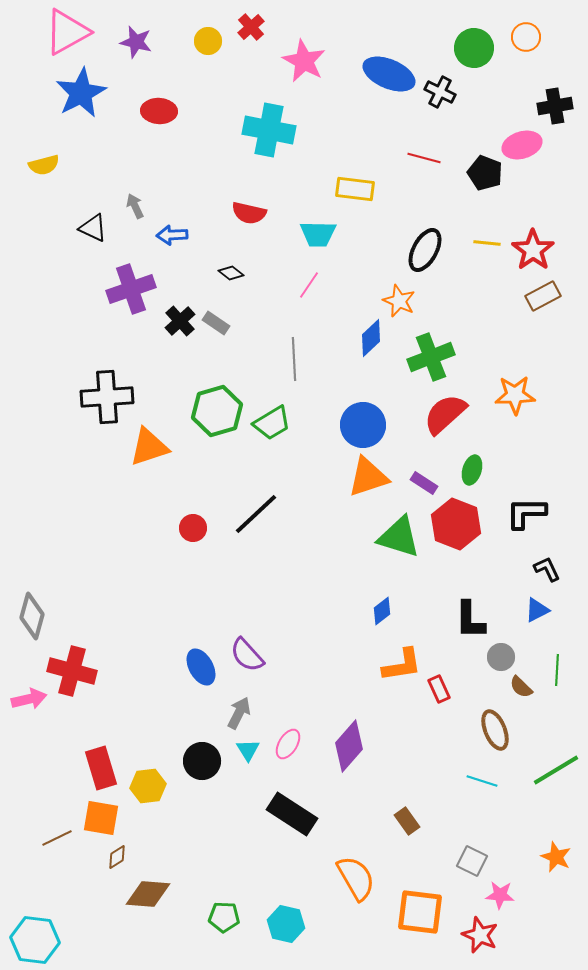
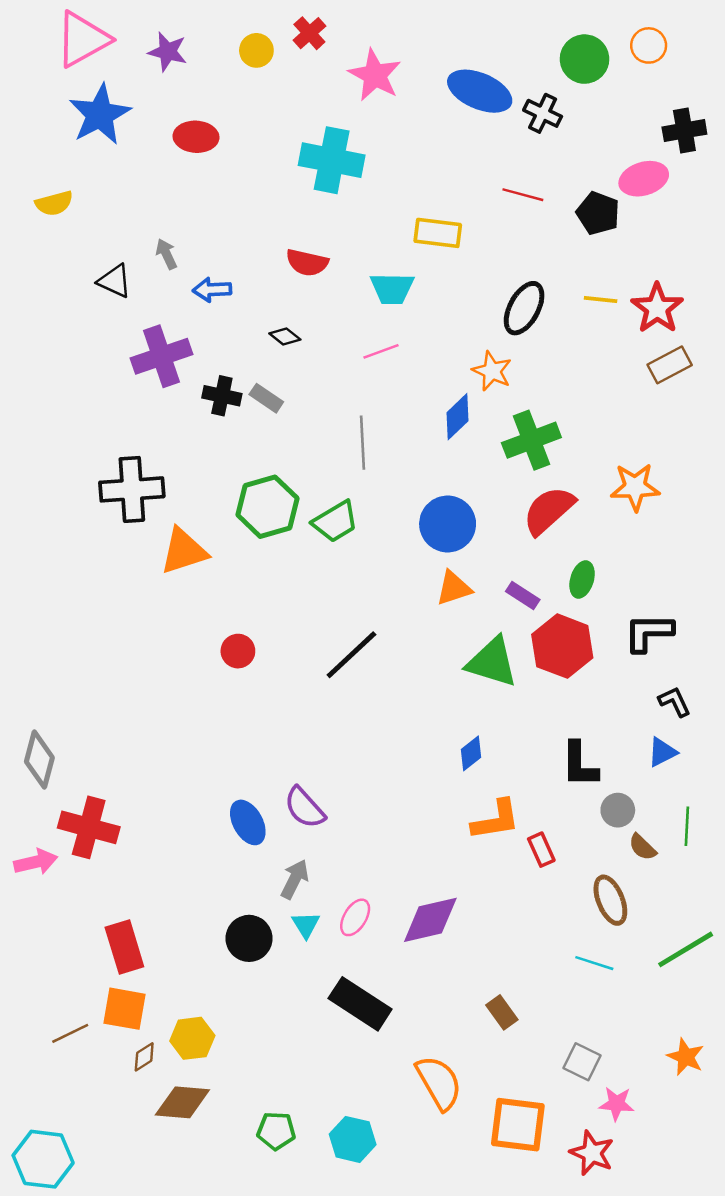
pink line: (309, 285) -> (381, 351), turned 36
black cross: (180, 321) -> (222, 396), turned -36
orange triangle: (368, 477) -> (454, 588), size x0.7
black line: (256, 514) -> (351, 655), moved
purple diamond: (349, 746) -> (430, 920), turned 36
yellow hexagon: (148, 786) -> (192, 1038), moved

